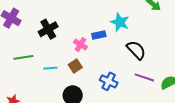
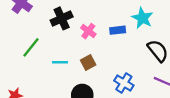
pink cross: (81, 45) -> (88, 31), moved
green line: (23, 57) -> (31, 47), turned -48

